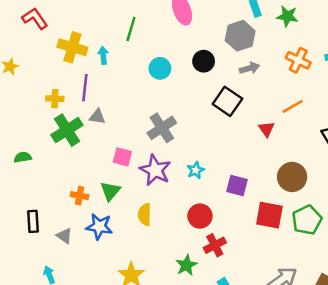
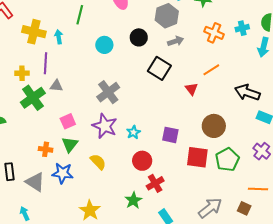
pink square: (122, 157) -> (68, 121), moved, turned -35
cyan star: (196, 170) -> (133, 132), moved
yellow semicircle: (145, 214) -> (98, 162), turned 138
gray triangle: (64, 236) -> (35, 182), size x1.5

